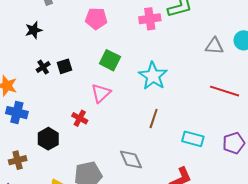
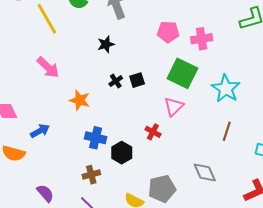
pink cross: (150, 19) -> (202, 39), moved
green square: (110, 60) -> (182, 73), size x1.4
blue cross: (17, 113) -> (96, 138), moved

